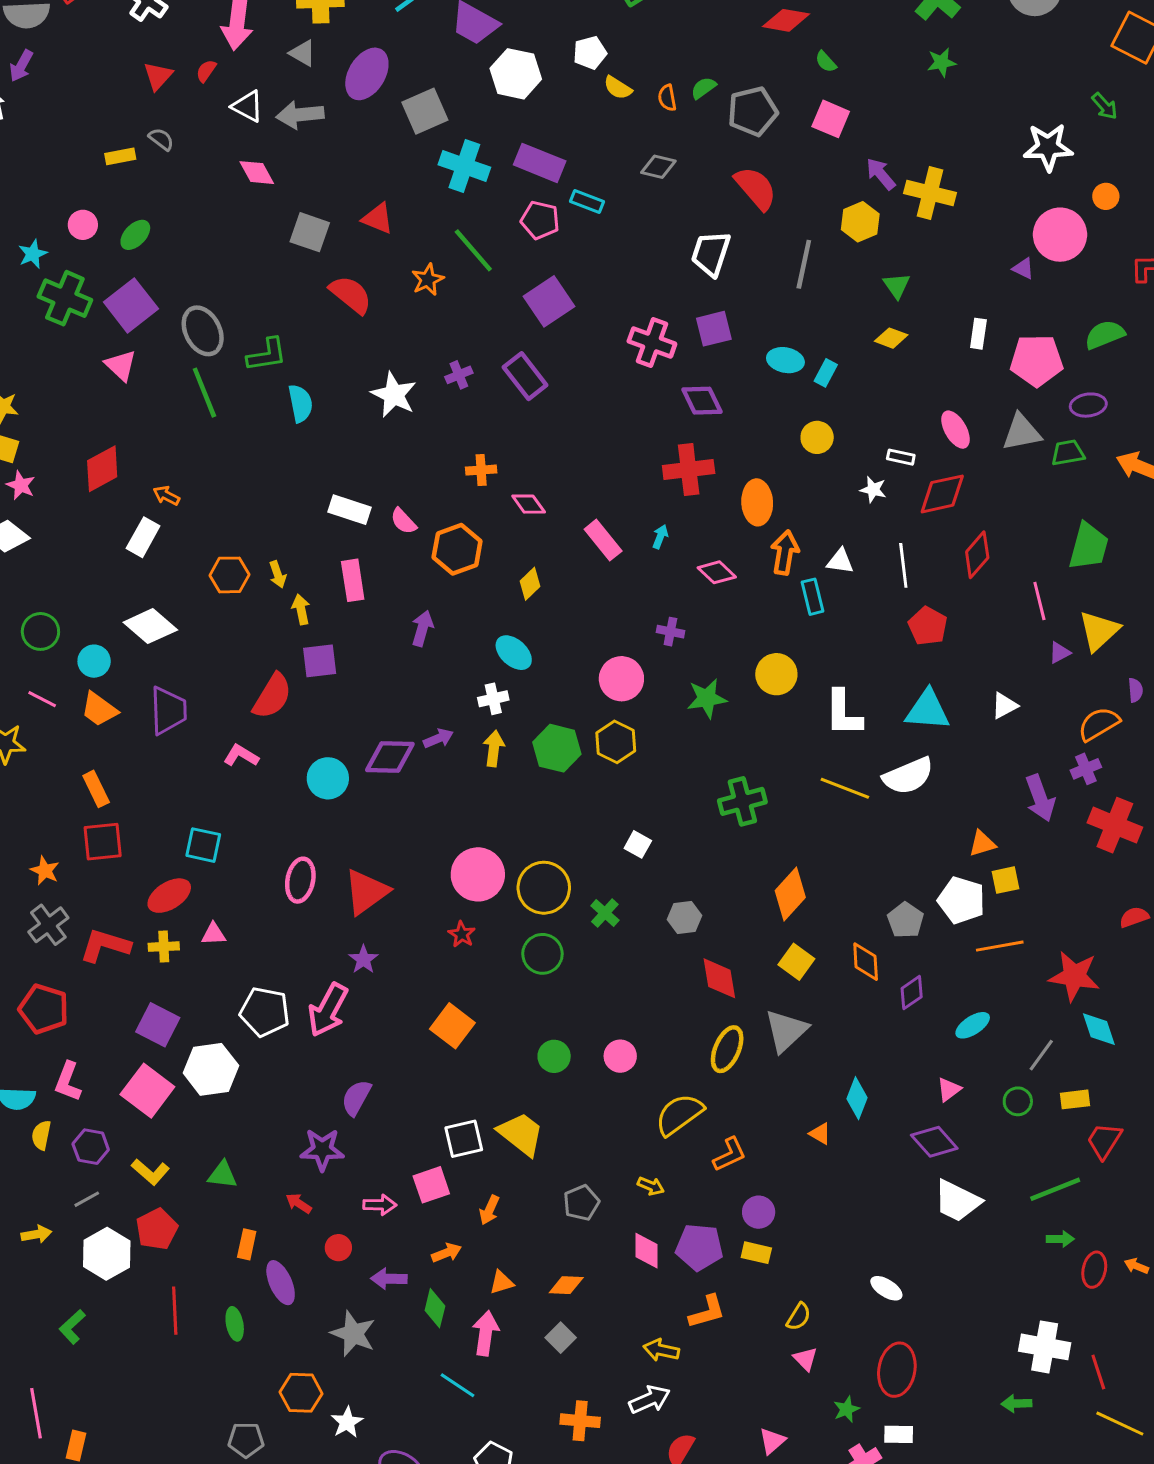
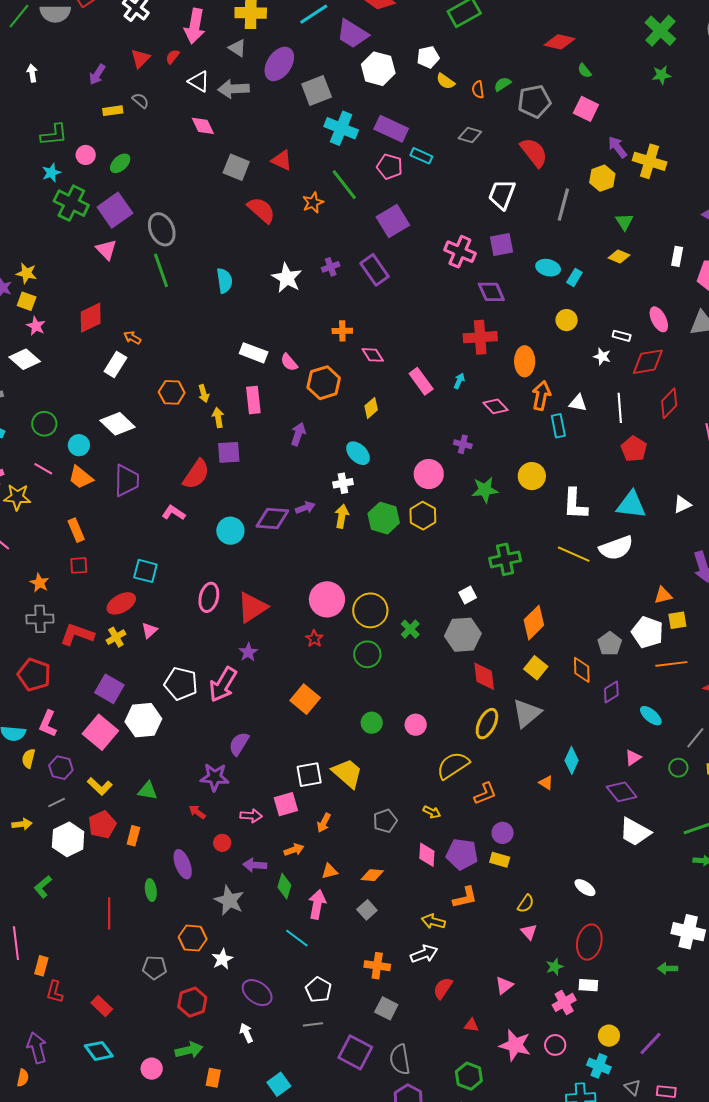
purple arrow: (21, 66) -> (97, 75), moved
green L-shape: (267, 355) -> (54, 135), moved
red square: (103, 842) -> (79, 565), size x0.7
white square: (638, 844) -> (468, 595), moved, turned 30
gray hexagon: (685, 918) -> (463, 635), size x1.6
gray cross: (48, 925) -> (40, 619), turned 32
pink triangle: (214, 934) -> (149, 630), turned -42
yellow cross: (164, 947) -> (116, 637), turned -30
cyan ellipse: (973, 1025) -> (651, 716), turned 70
orange rectangle: (247, 1244) -> (133, 836), moved
red line: (175, 1311) -> (109, 913), moved

